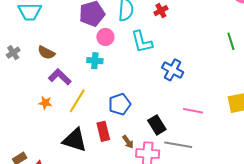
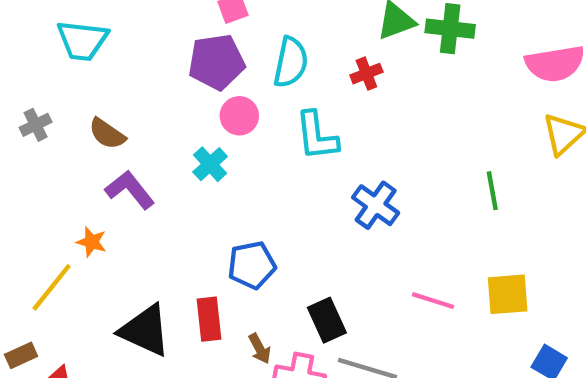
green line: (231, 41) -> (492, 191), moved
cyan cross: (95, 61) -> (210, 164), turned 35
yellow line: (77, 101) -> (52, 287), moved
pink line: (193, 111) -> (433, 301), moved

